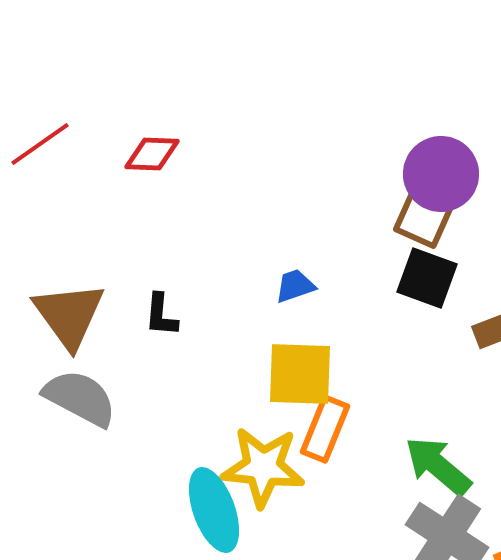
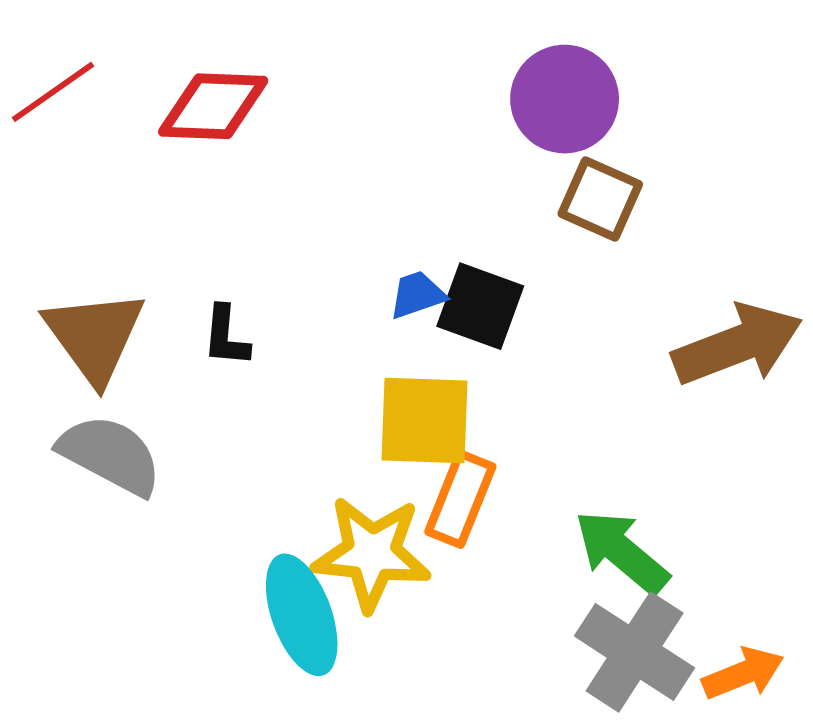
red diamond: (152, 154) -> (213, 106), size x1.4
purple circle: (441, 174) -> (565, 99), moved
black square: (427, 278) -> (480, 306), moved

